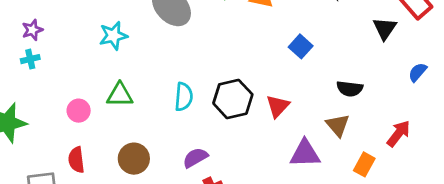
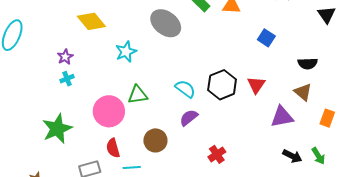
cyan semicircle: (184, 97) -> (185, 89), turned -50
pink circle: (79, 111) -> (109, 111), size x1.8
purple semicircle: (195, 158) -> (189, 118), moved

